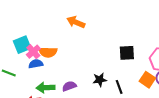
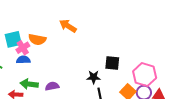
orange semicircle: (48, 52) -> (37, 39), moved
black star: (100, 80) -> (94, 77), moved

